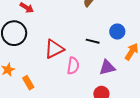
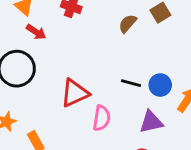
blue circle: (117, 32) -> (160, 85), moved

